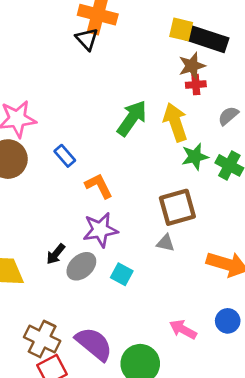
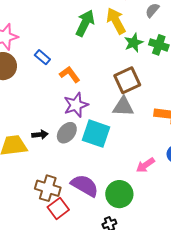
gray triangle: (166, 243) -> (123, 107), size x1.6
black arrow: (56, 254) -> (40, 135), moved, turned -126
cyan square: (122, 274) -> (96, 134), size x1.8
pink arrow: (183, 329) -> (145, 165), turned -54

